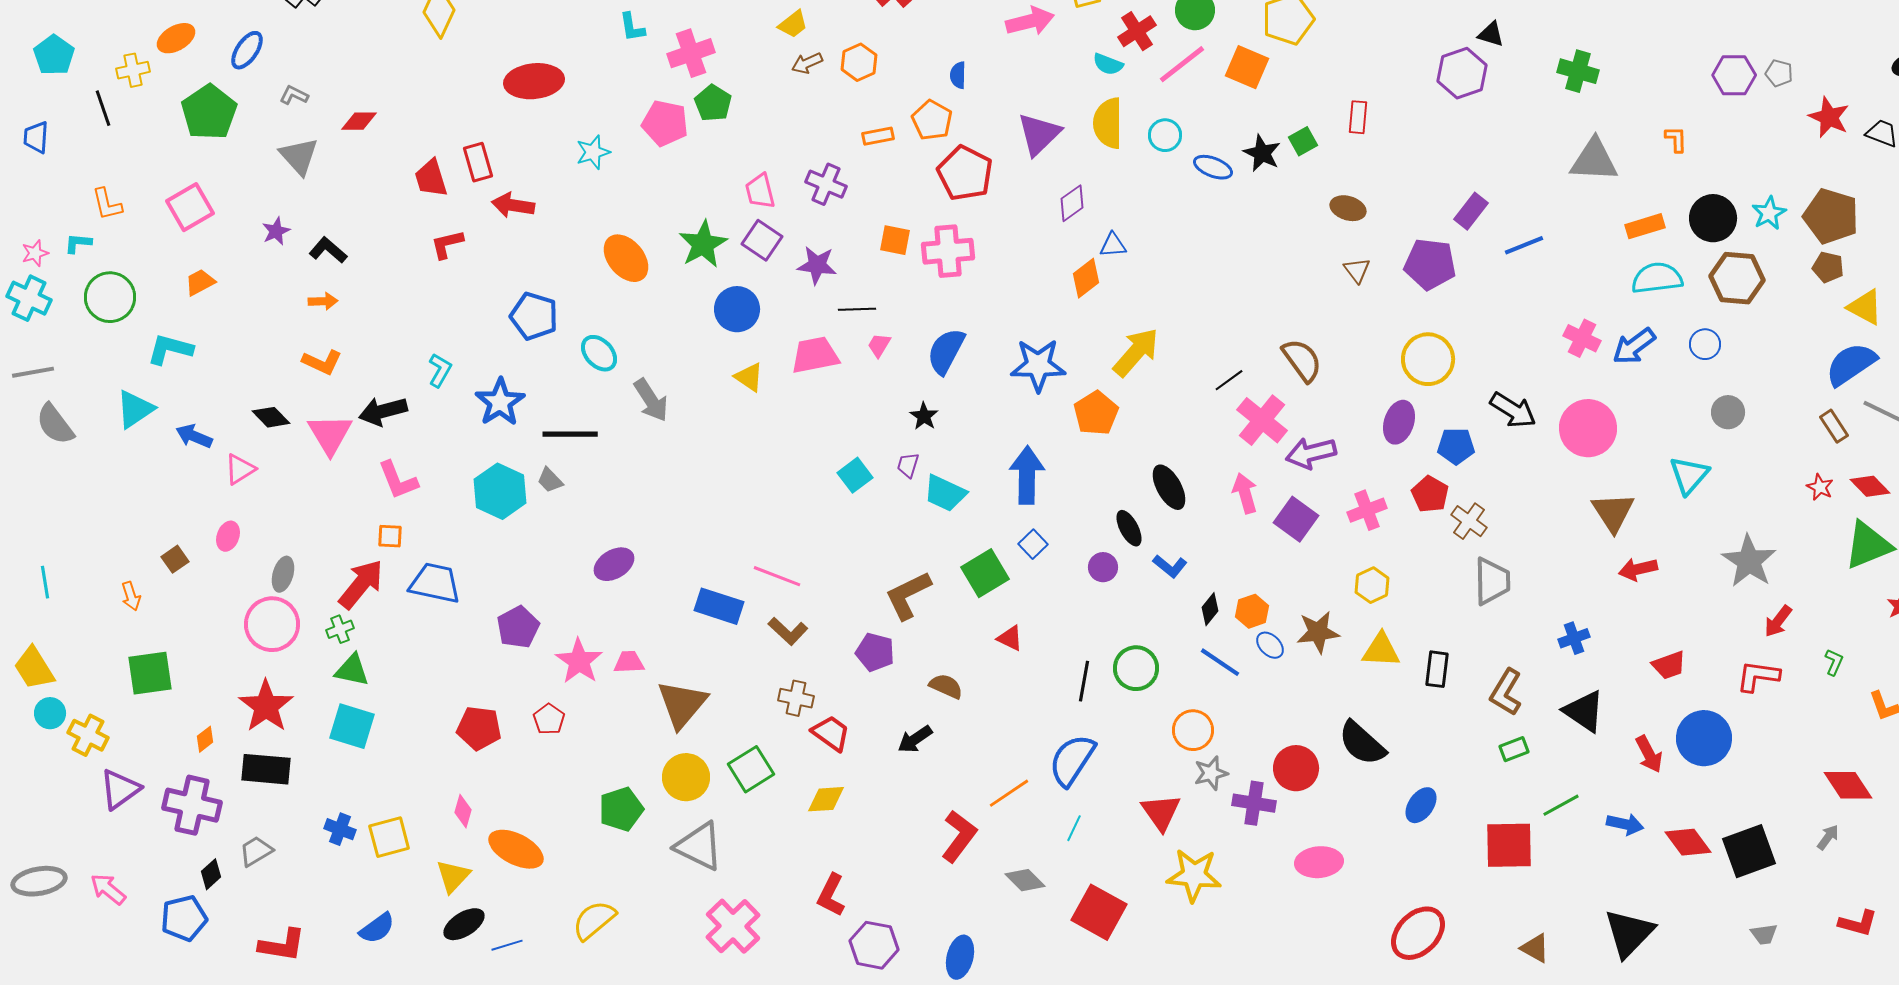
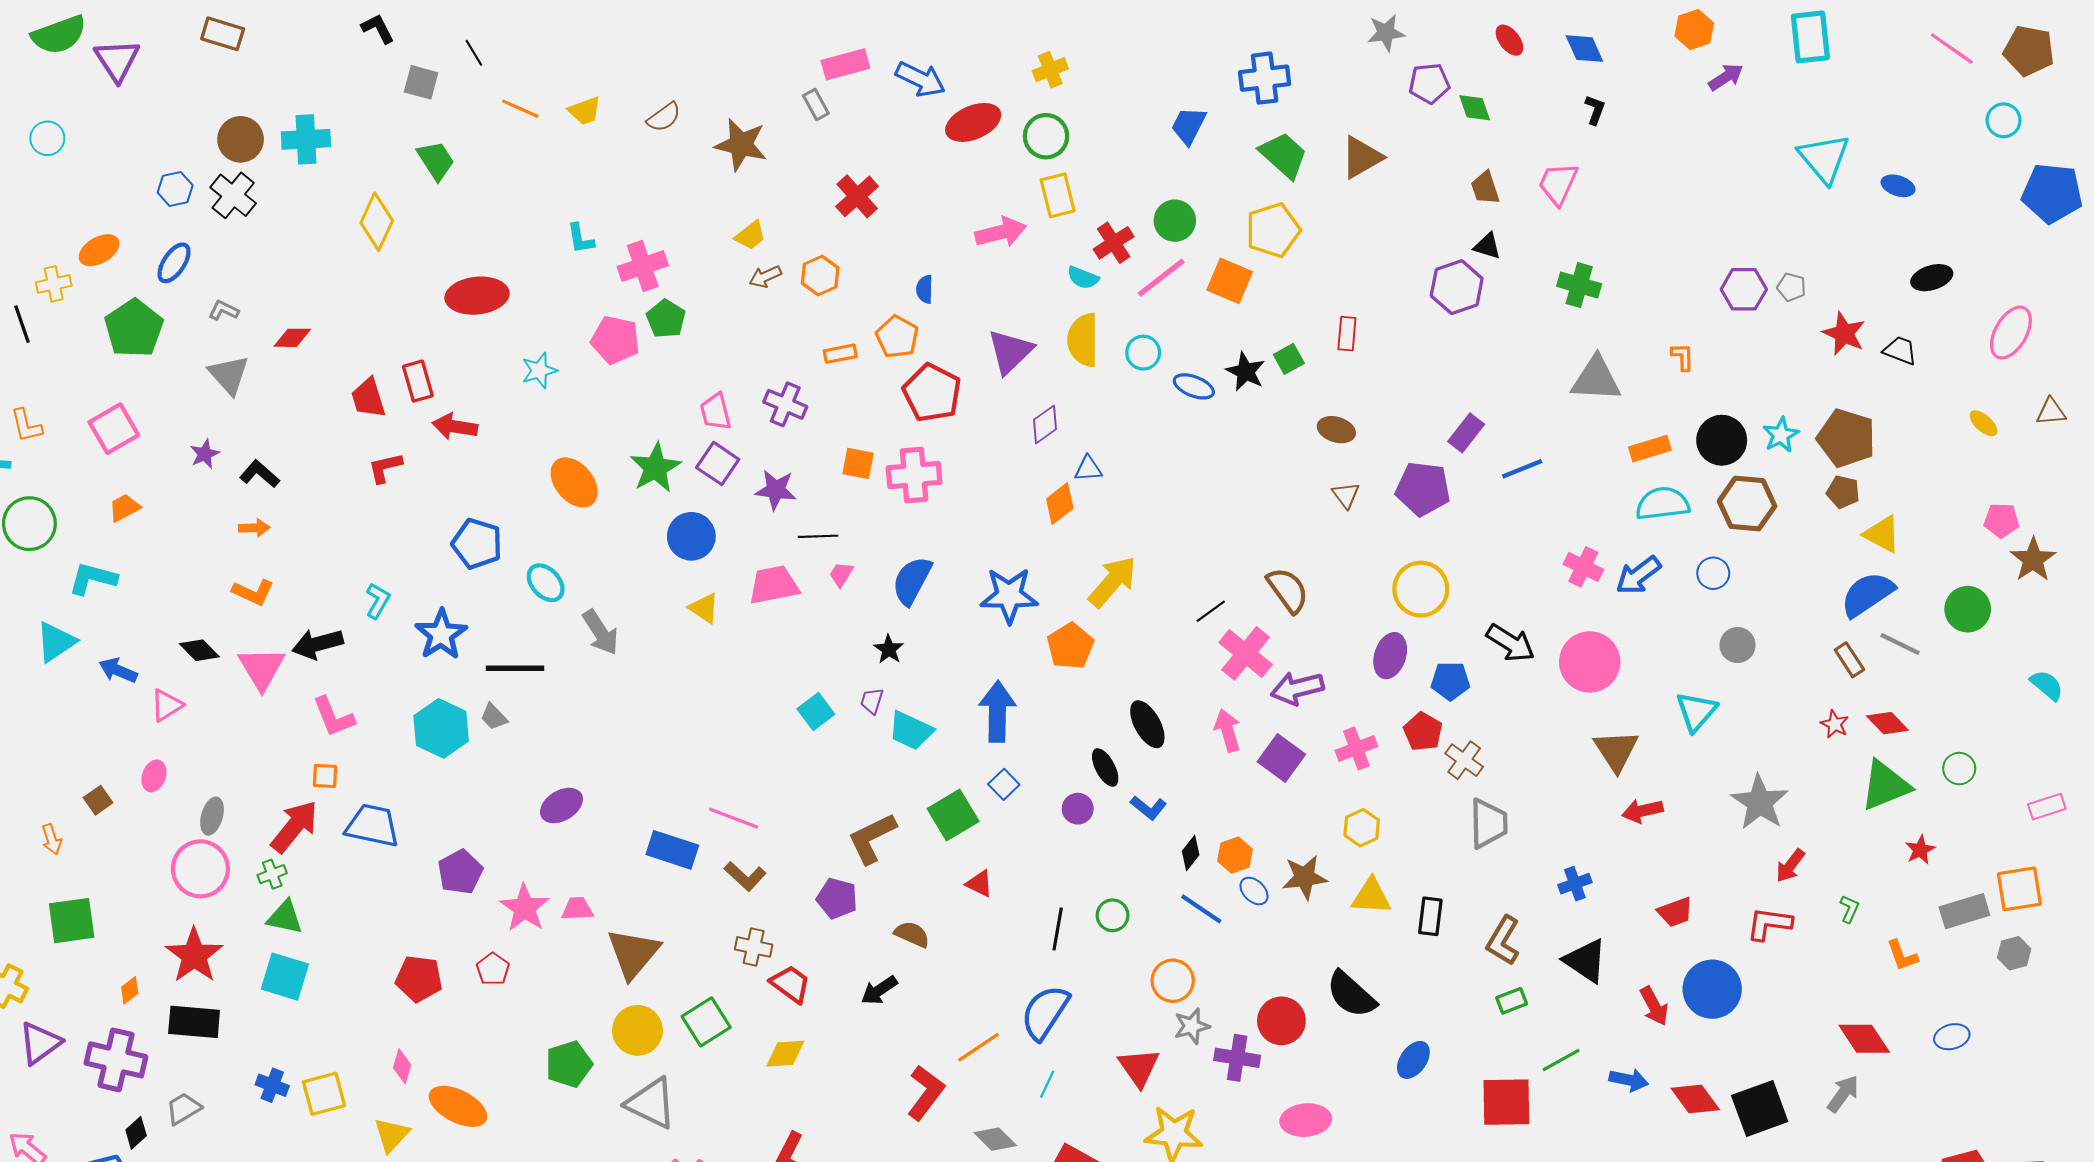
green circle: (1136, 668) -> (1113, 915), size x0.7
gray arrow: (1828, 837) -> (1843, 1094), size x1.4

